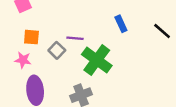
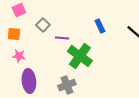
orange square: (31, 37) -> (14, 34), moved
gray square: (57, 50) -> (43, 25), moved

